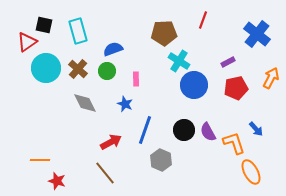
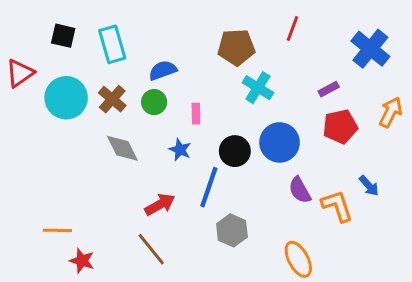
red triangle: (27, 42) -> (20, 73), moved
blue circle: (194, 85) -> (280, 142), moved
black circle: (184, 130) -> (235, 151), moved
orange ellipse: (251, 172) -> (298, 259), moved

